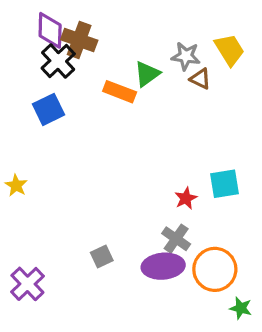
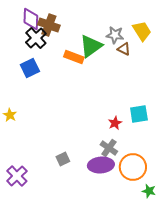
green triangle: (147, 74) -> (91, 46), size x1.4

